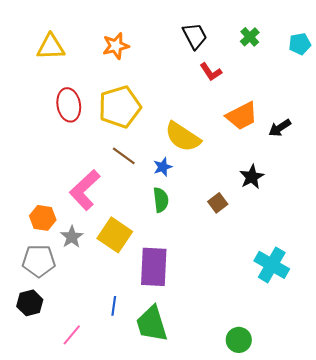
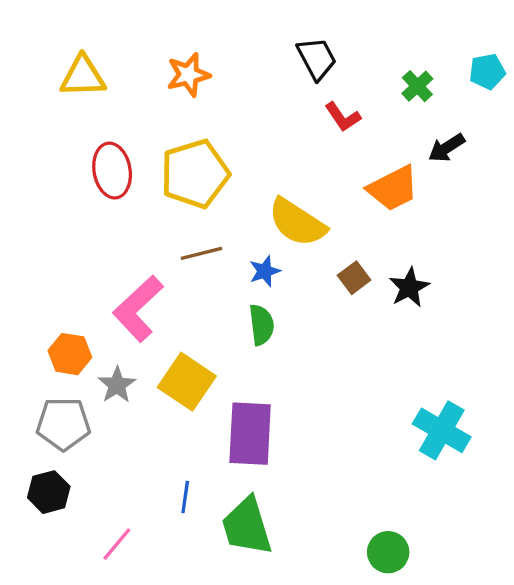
green cross: (250, 37) -> (417, 86), moved
black arrow: (280, 128) -> (447, 148), moved
brown line: (124, 156) -> (201, 253), turned -50
brown square: (218, 203) -> (354, 278), moved

